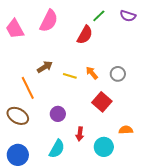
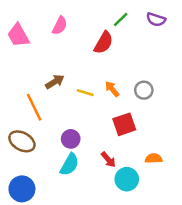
pink semicircle: (49, 21) -> (60, 26), size x0.7
red square: (102, 102) -> (124, 124), turned 30
red arrow: (80, 134) -> (108, 160), moved, turned -48
cyan semicircle: (57, 149) -> (69, 165), moved

